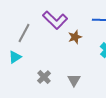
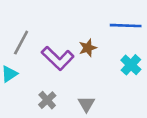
purple L-shape: (55, 20) -> (58, 58), moved

